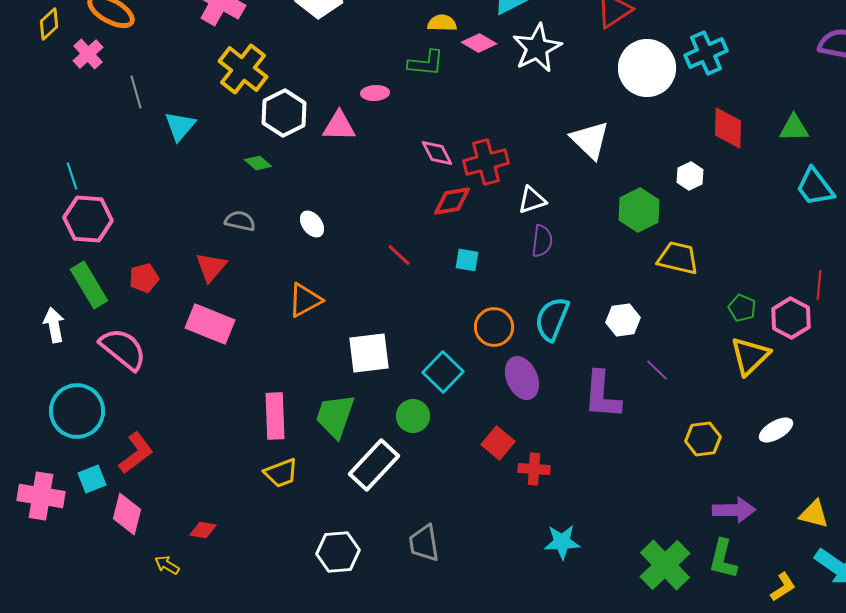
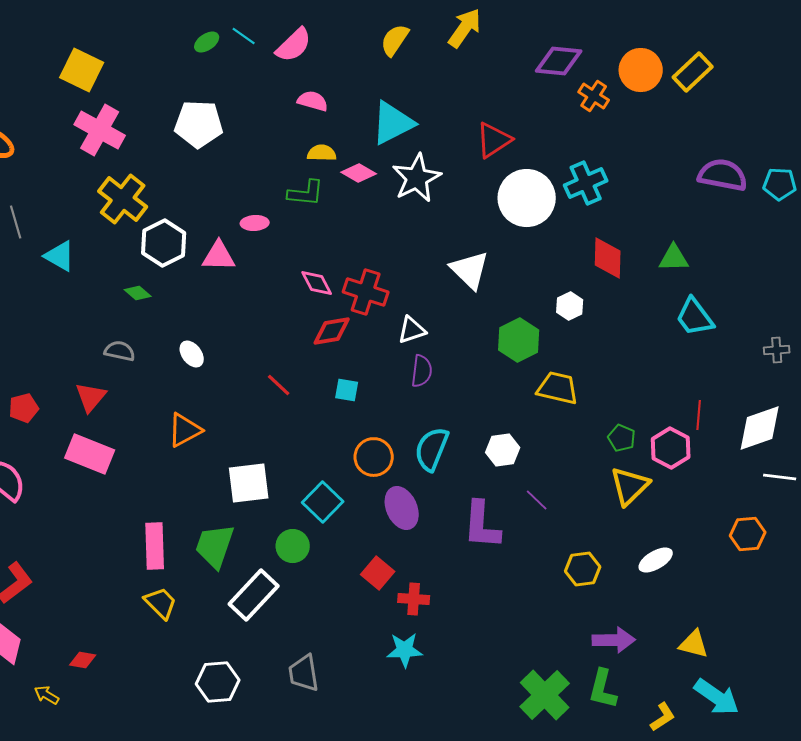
cyan triangle: (180, 126) -> (60, 256), turned -40
red cross: (486, 162) -> (366, 292), turned 33
yellow trapezoid: (281, 473) -> (161, 603), turned -114
cyan star: (562, 542) -> (405, 650), moved

